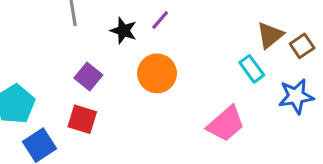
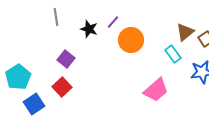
orange circle: (157, 73) -> (131, 40), moved
red square: (82, 119) -> (62, 87), turned 30

